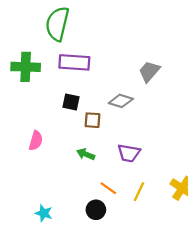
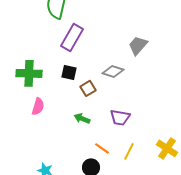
purple rectangle: (74, 62) -> (72, 37), turned -64
green cross: (26, 67) -> (29, 73), moved
brown square: (93, 120) -> (88, 88), turned -35

